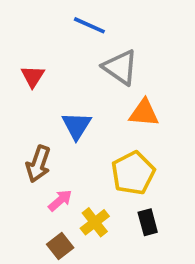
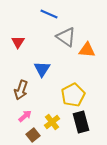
orange triangle: (144, 113) -> (87, 50), moved
pink arrow: (60, 200) -> (25, 116), moved
black rectangle: (148, 222) -> (81, 122), size x1.5

